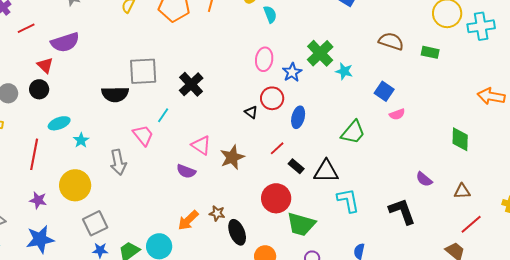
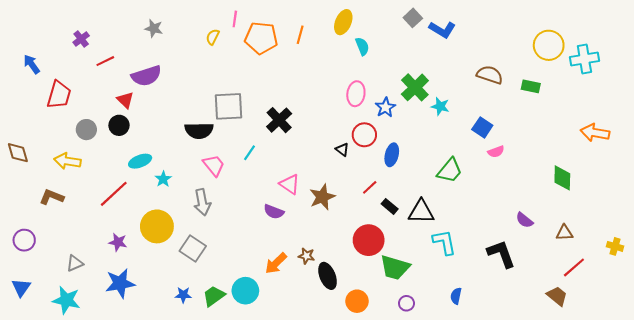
pink trapezoid: (143, 135) -> (214, 165), moved
red line: (34, 154) -> (114, 194), turned 36
gray square: (95, 223) -> (193, 249), moved, turned -30

